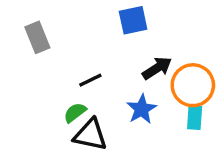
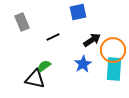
black line: (90, 80) -> (53, 37), moved
cyan rectangle: (195, 118) -> (114, 69), size x1.6
black triangle: (90, 135) -> (35, 79), moved

